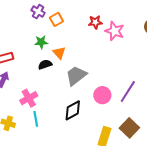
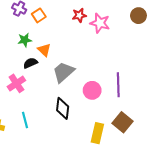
purple line: (128, 92) -> (118, 85), turned -30
pink cross: (29, 98) -> (16, 83), moved
black diamond: (73, 110) -> (63, 108), turned -50

